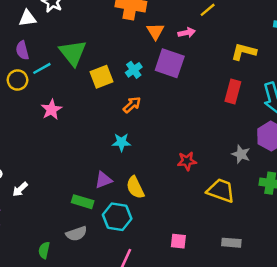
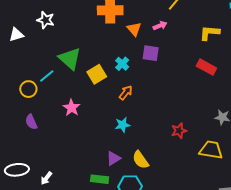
white triangle: (27, 18) -> (16, 35), moved
purple semicircle: (22, 50) -> (31, 122), moved
purple square: (170, 63) -> (151, 53), size x0.7
red rectangle: (233, 92) -> (206, 67), turned -66
pink star: (51, 110) -> (72, 108), moved

